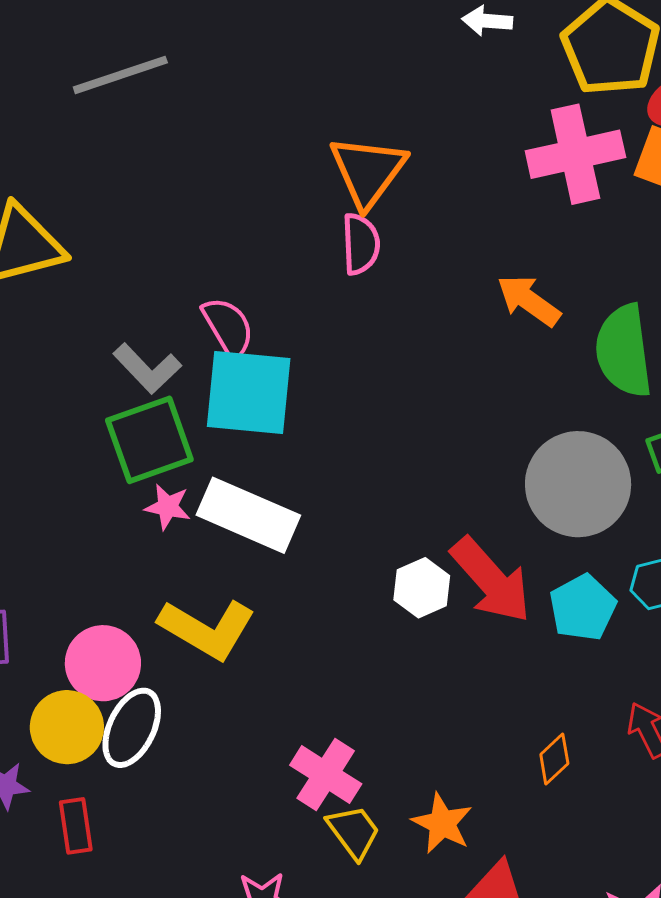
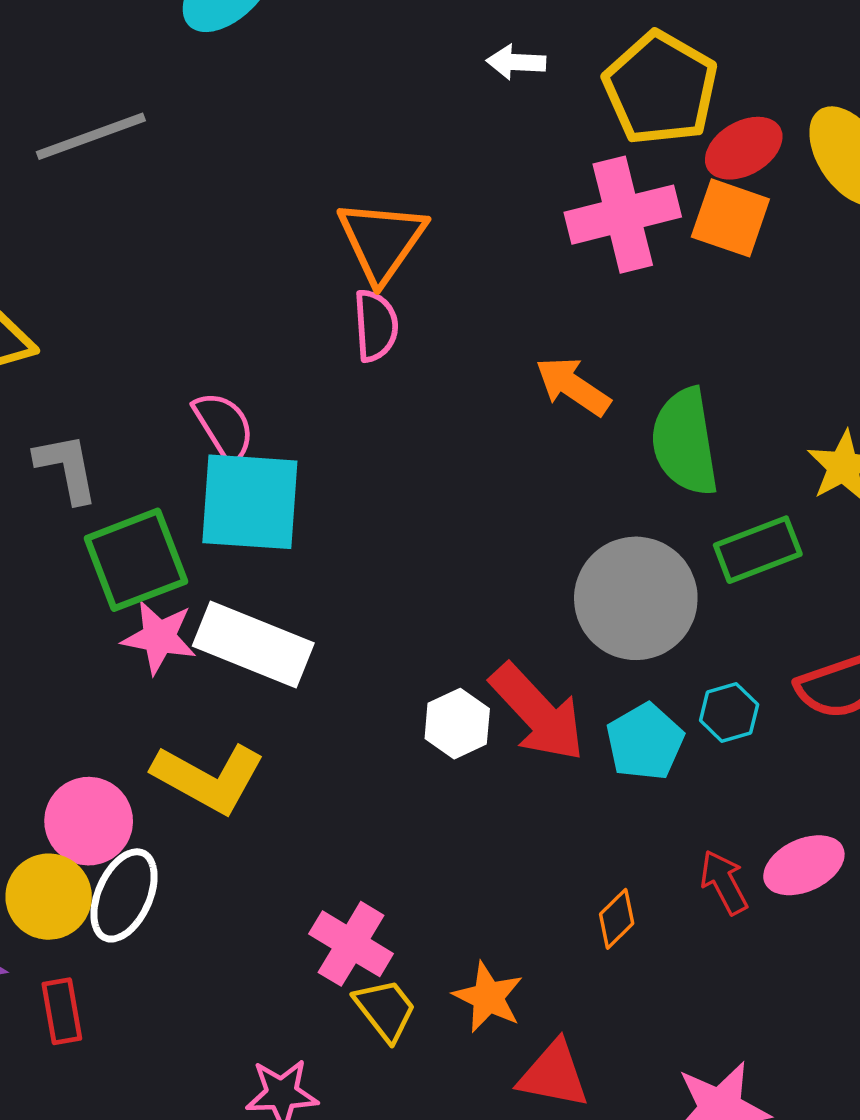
gray L-shape: (147, 368) -> (67, 468), moved, turned -146
pink star: (168, 507) -> (159, 637), size x1.4

